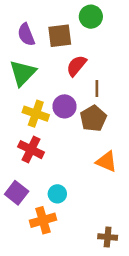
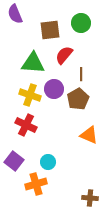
green circle: (91, 17) -> (81, 23), moved
purple semicircle: (26, 35) -> (15, 14), moved
green triangle: (23, 73) -> (33, 63), moved, turned 50

